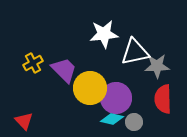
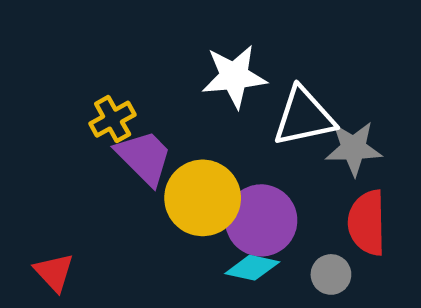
yellow cross: (33, 63) -> (113, 119), moved
gray circle: (134, 122) -> (331, 274), moved

